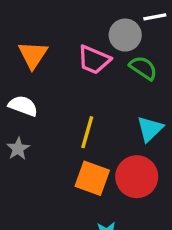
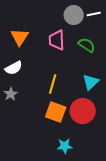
gray circle: (125, 35) -> (74, 15), moved
pink trapezoid: (94, 60) -> (57, 40), turned 65
white semicircle: (23, 106) -> (14, 68), turned 132

